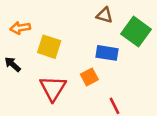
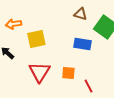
yellow square: (49, 47) -> (36, 39), turned -30
orange square: (89, 77) -> (68, 73), moved, turned 32

